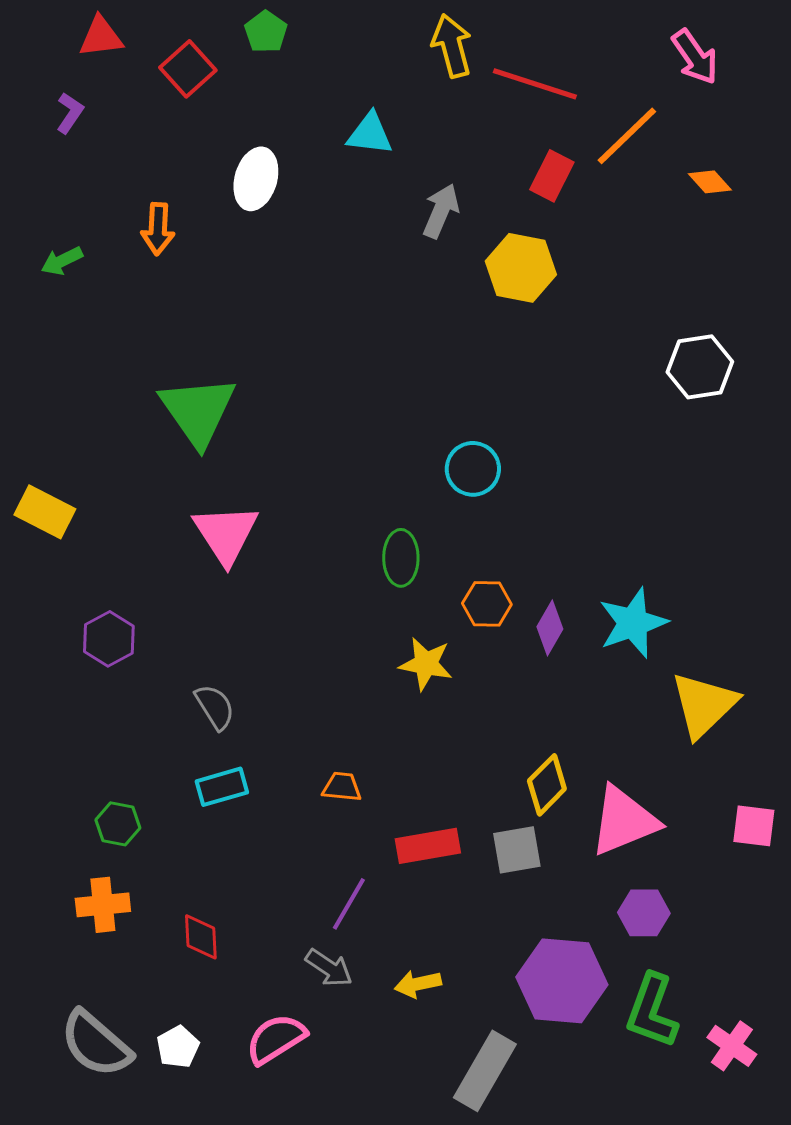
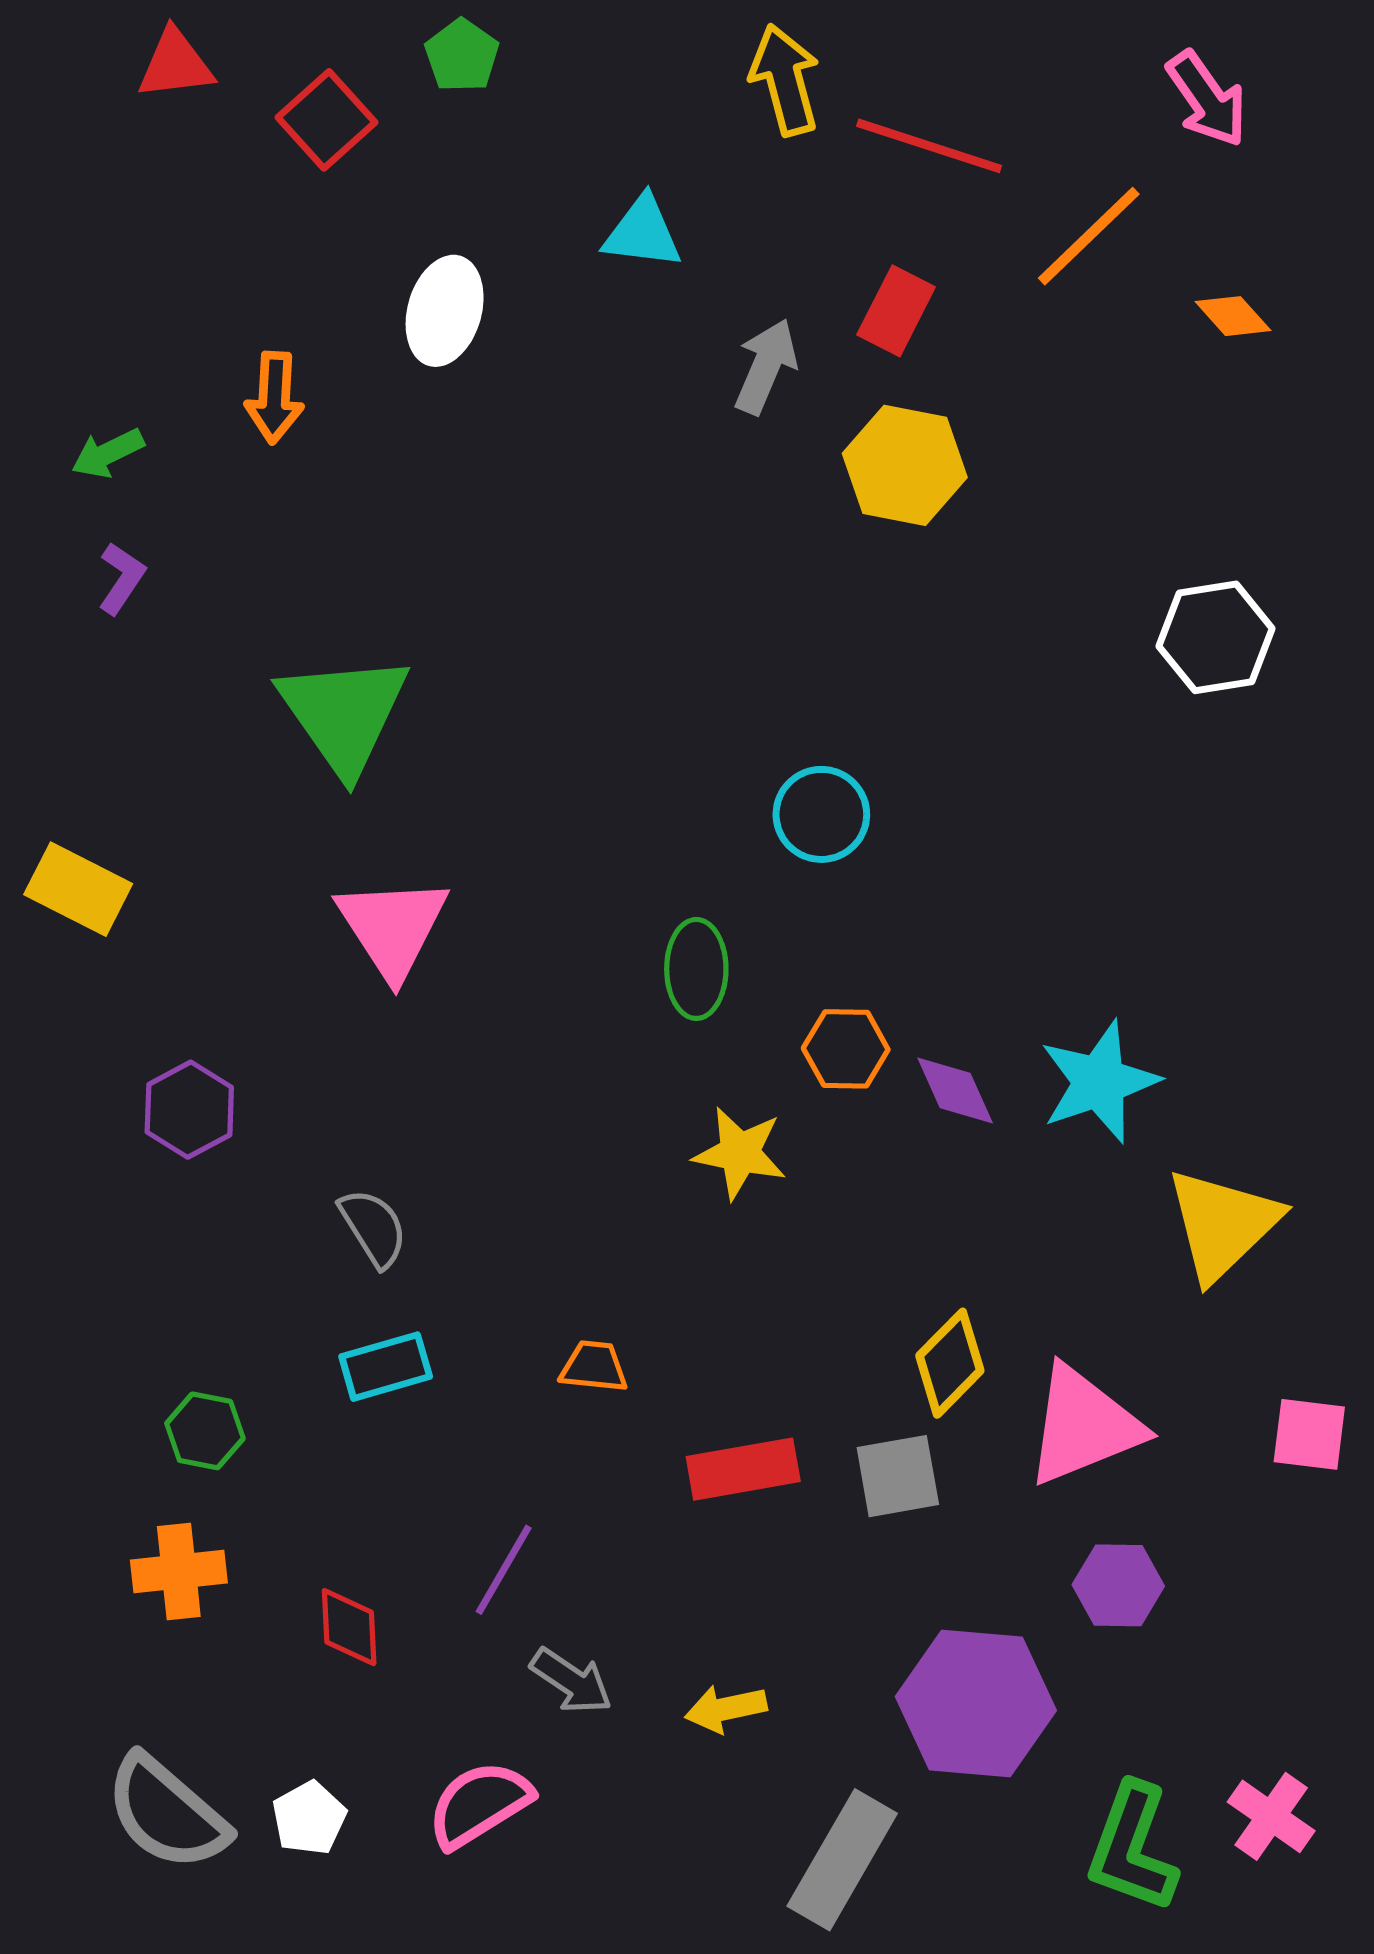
purple L-shape: (70, 113) -> (122, 578), moved
red rectangle: (552, 176) -> (896, 311), moved
purple diamond: (550, 628) -> (955, 1091), turned -54
purple line: (349, 904) -> (504, 1570), moved
green L-shape: (652, 1011) -> (1132, 1848), moved

